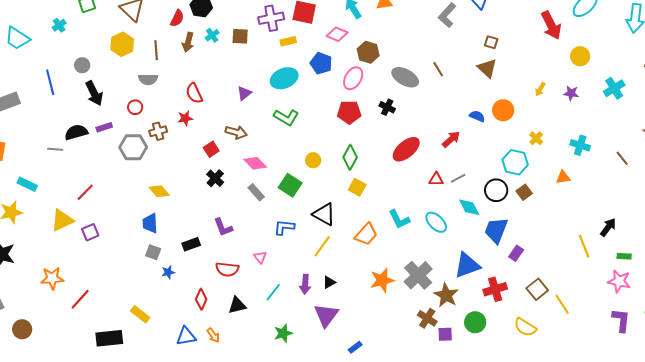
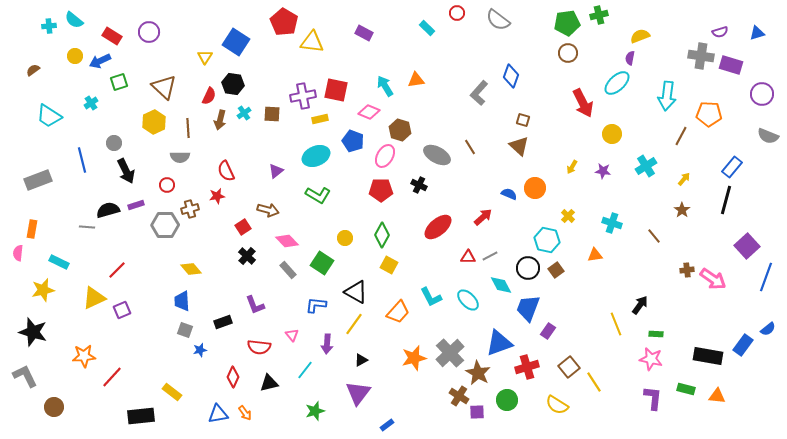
purple arrow: (305, 284) -> (327, 344), moved

